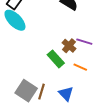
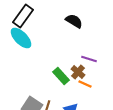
brown cross: (69, 46) -> (78, 72), moved

